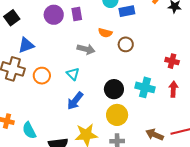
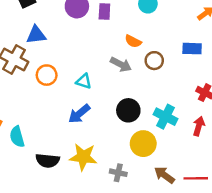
blue rectangle: (127, 11) -> (192, 49), moved
gray arrow: (86, 49) -> (121, 64), moved
cyan triangle: (73, 74) -> (84, 81), turned -40
yellow circle: (117, 115) -> (143, 144), moved

